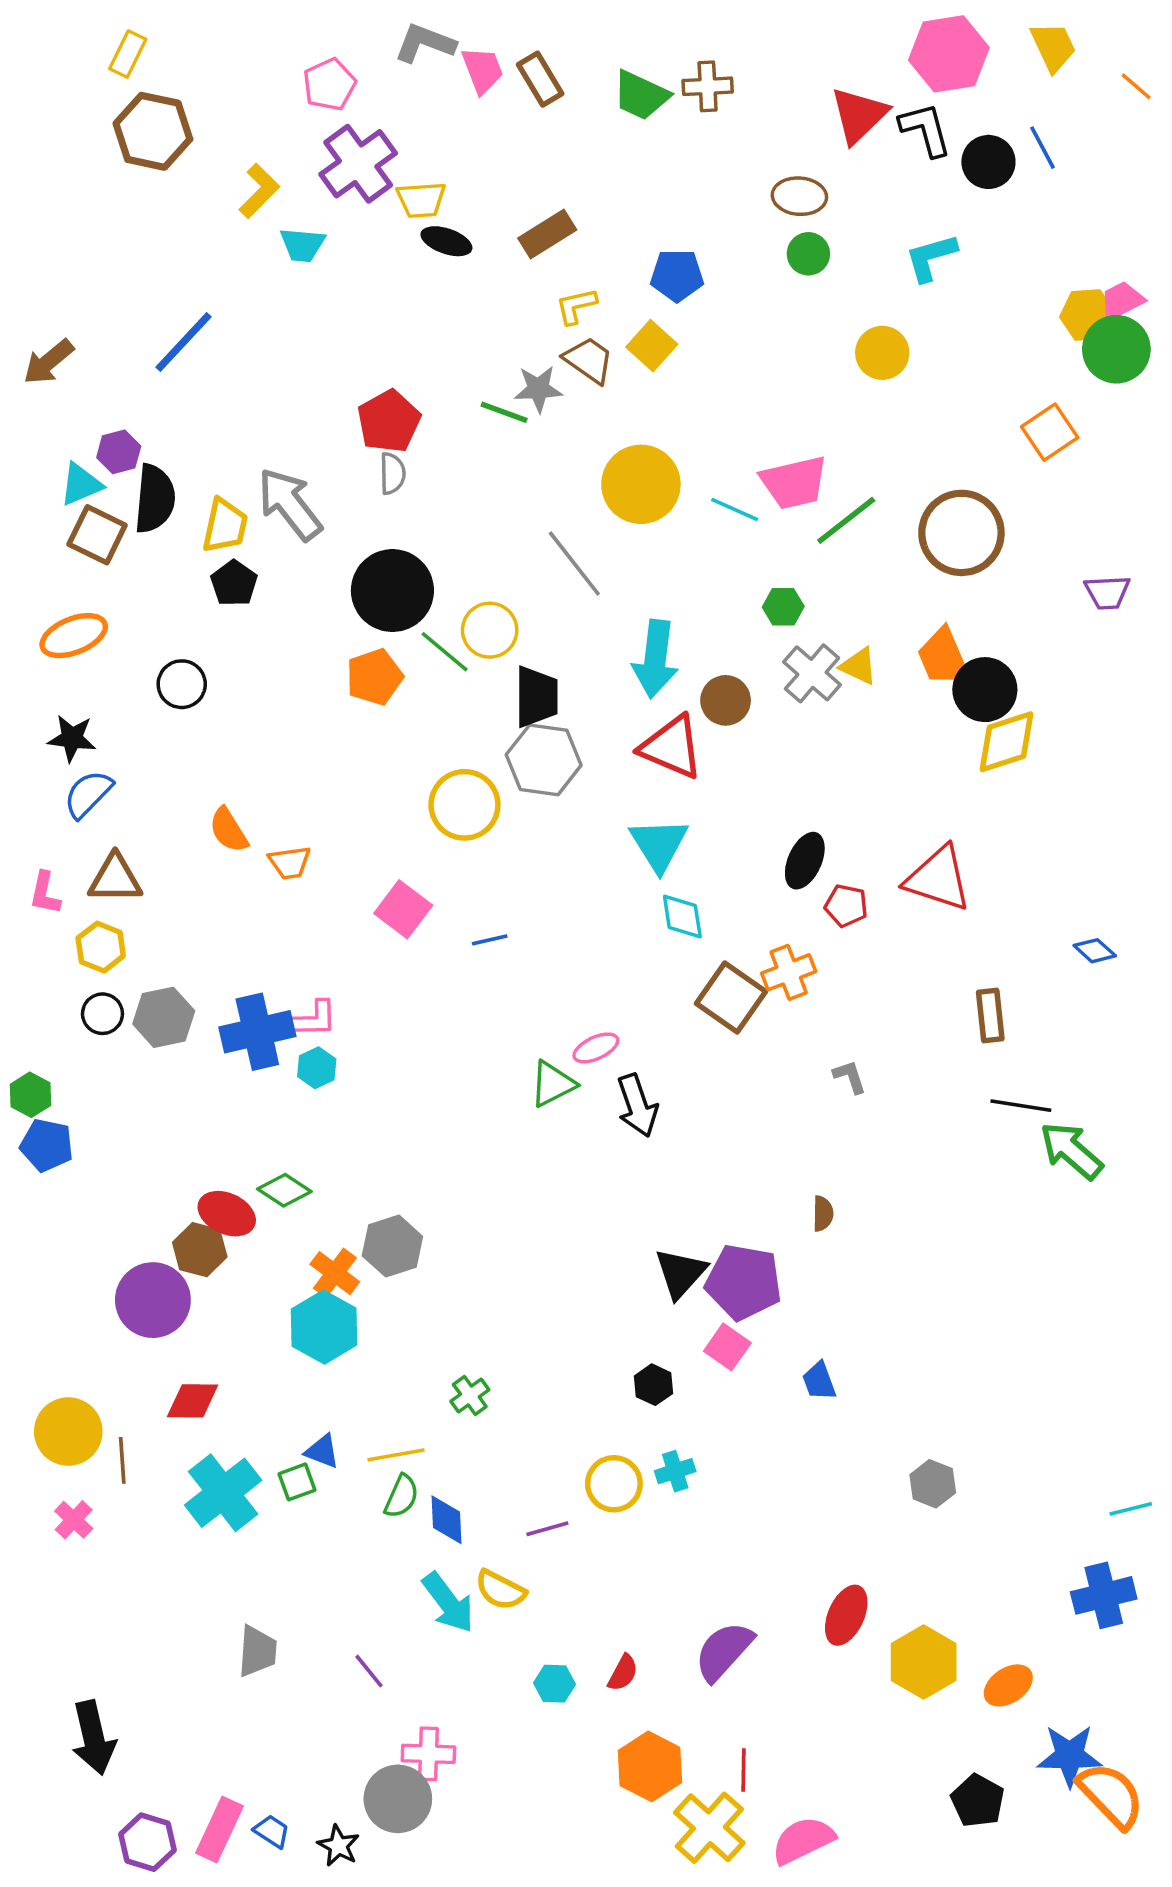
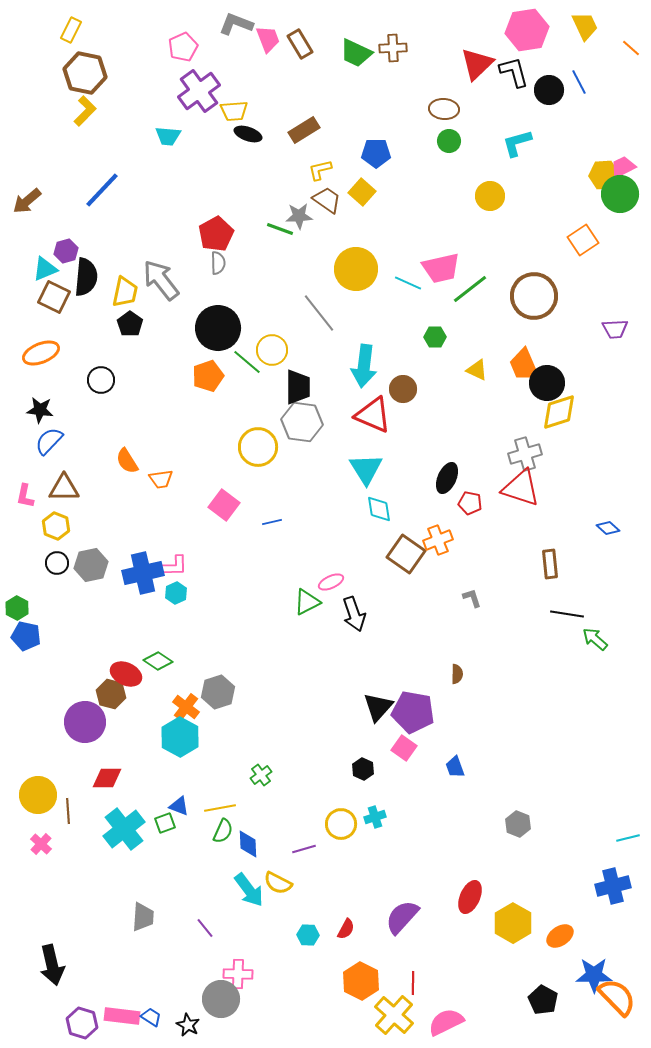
yellow L-shape: (259, 191) -> (85, 111), moved
gray cross: (812, 673) -> (525, 454), moved, turned 32
green arrow: (1071, 1151) -> (595, 639), size x0.7
pink rectangle: (220, 1829) -> (122, 1016), turned 72

